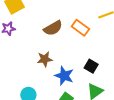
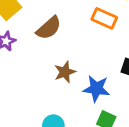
brown semicircle: (53, 28) -> (49, 28), moved

